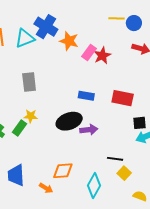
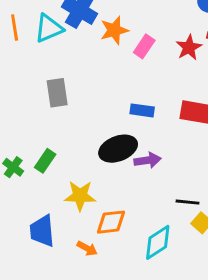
orange star: (69, 41) -> (114, 30), turned -30
red star: (102, 55) -> (189, 48), moved
yellow star: (31, 116) -> (80, 196), moved, size x1.5
cyan diamond: (94, 185) -> (158, 242), turned 30

